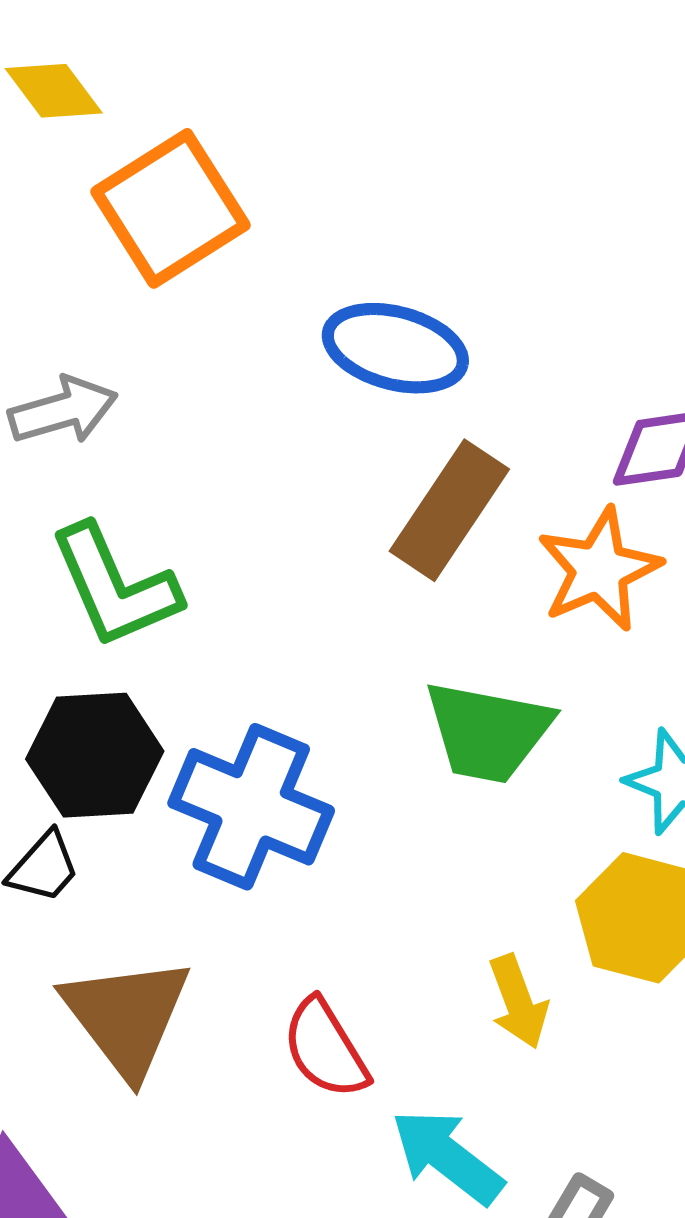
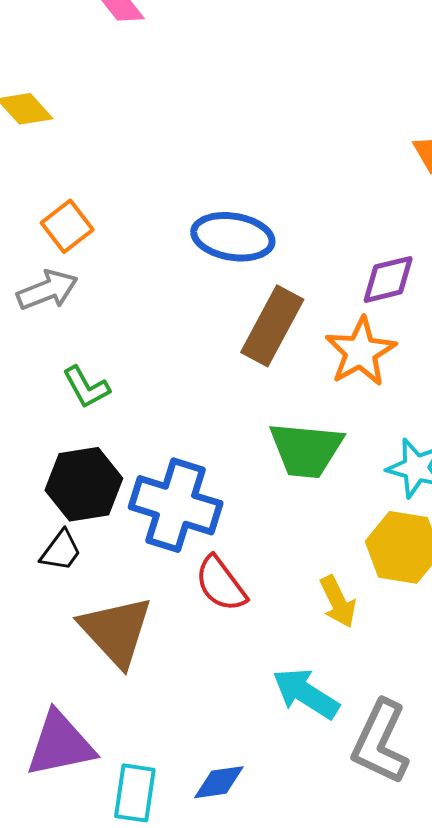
orange square: (170, 208) -> (67, 226), moved, size x0.6
green L-shape: (115, 586) -> (86, 387), size x0.6
red semicircle: (325, 1049) -> (221, 584), moved

